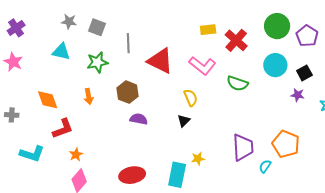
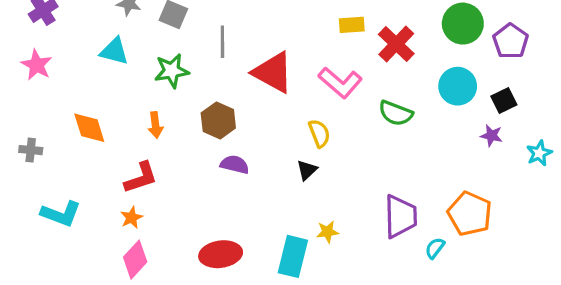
red L-shape: (63, 129) -> (141, 178), moved

